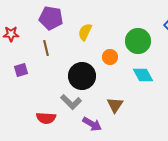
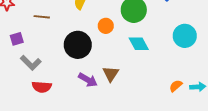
brown line: (46, 48) -> (42, 17), turned -70
gray L-shape: (71, 102) -> (31, 63), moved
purple arrow: (92, 124) -> (88, 80), moved

